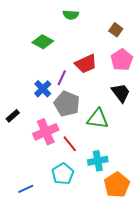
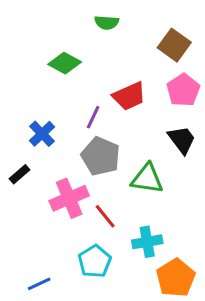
brown square: (116, 30) -> (174, 45), size x1.5
blue cross: (43, 89) -> (42, 134), moved

